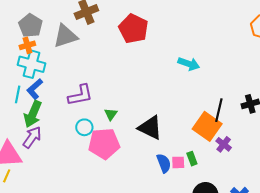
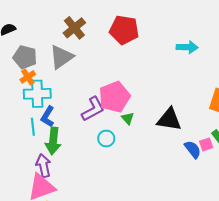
purple arrow: (32, 137) -> (43, 166), moved, turned -30
pink pentagon: (104, 144) -> (114, 97), moved

